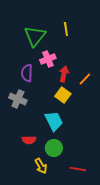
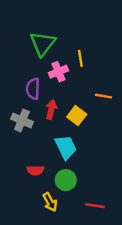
yellow line: (66, 29) -> (80, 58), moved
red arrow: (64, 74) -> (51, 109), moved
orange line: (85, 79) -> (104, 96), turned 56

